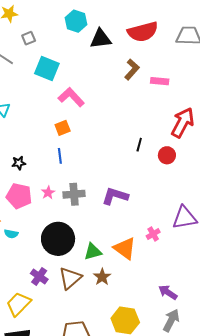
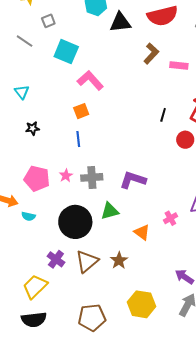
black line: (139, 145) -> (163, 115), moved
black star: (19, 163) -> (33, 128), moved
orange triangle: (125, 248) -> (142, 232), size x0.7
green triangle: (93, 252) -> (110, 211), moved

